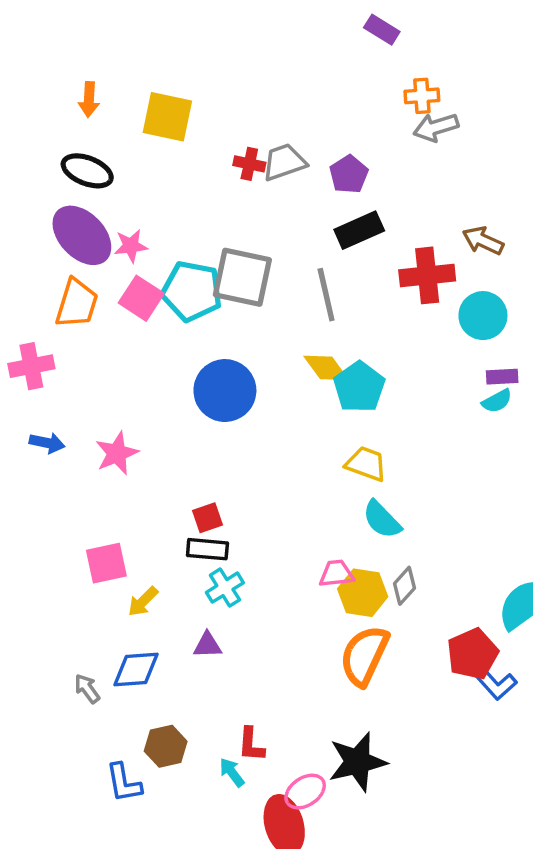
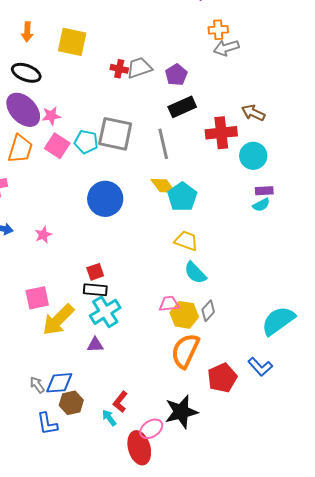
cyan pentagon: (192, 291) -> (86, 142), size x0.7
pink star: (117, 453) -> (43, 235), size x0.7
cyan cross: (225, 588) -> (105, 312), size x1.4
yellow arrow: (143, 602) -> (58, 320), size x1.8
red pentagon: (472, 654) -> (222, 378), moved
blue diamond: (136, 669) -> (59, 383), moved
gray arrow: (87, 689) -> (37, 385), moved
red L-shape: (251, 744) -> (120, 402), turned 35

